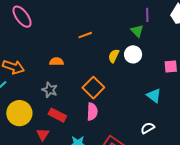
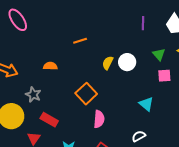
green triangle: (137, 31) -> (159, 54), moved
gray star: (50, 90) -> (33, 95), moved
pink semicircle: (92, 112) -> (99, 119), moved

